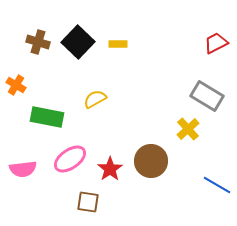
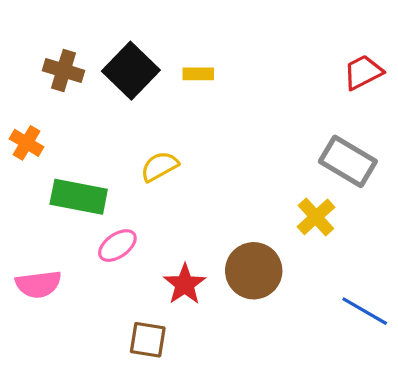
pink ellipse: (70, 159) -> (117, 246), moved, size x0.7

